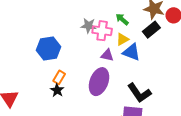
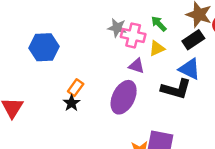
blue hexagon: (48, 48) -> (44, 47), moved
blue triangle: (131, 52) -> (189, 69), moved
black L-shape: (139, 93) -> (176, 89), moved, turned -45

